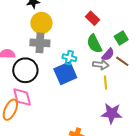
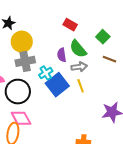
purple semicircle: (108, 54) -> (62, 55), moved, turned 144
cyan cross: (69, 58) -> (46, 73), moved, turned -32
gray arrow: (101, 65) -> (79, 67), moved
yellow line: (106, 82) -> (81, 86), moved

